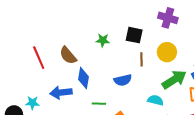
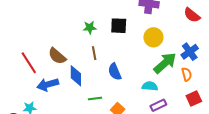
green star: (103, 40) -> (90, 28), moved
brown line: (142, 59) -> (94, 53), moved
blue semicircle: (123, 80) -> (115, 72), turned 90
blue arrow: (61, 93) -> (48, 84), moved

